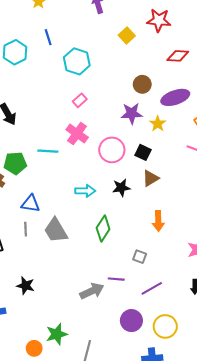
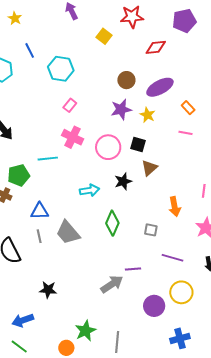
orange arrow: (158, 221) -> (175, 207), moved
gray square: (140, 257) -> (151, 230), moved
purple line: (152, 288) -> (172, 258), moved, turned 55
yellow circle: (165, 326) -> (181, 292), moved

